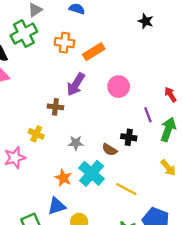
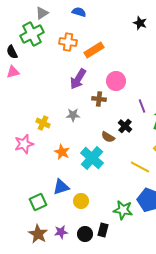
brown cross: (55, 107) -> (99, 99), moved
black cross: (129, 137) -> (125, 126), turned 32
gray star: (76, 143) -> (73, 115), moved
orange star: (63, 178) -> (62, 152), moved
yellow line: (126, 189) -> (140, 167), moved

